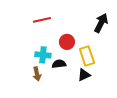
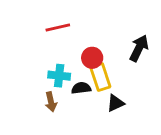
black arrow: (101, 23) -> (139, 48), moved
yellow rectangle: (87, 56) -> (100, 77), moved

